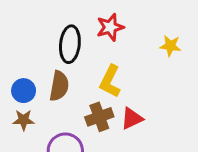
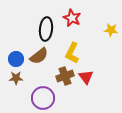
red star: (110, 27) -> (72, 18), turned -30
brown semicircle: (59, 86) -> (39, 56), turned 42
red triangle: (132, 118) -> (86, 77), turned -42

